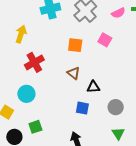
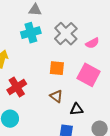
pink semicircle: (118, 13) -> (92, 43), moved
pink square: (105, 40) -> (89, 75), moved, size x1.6

